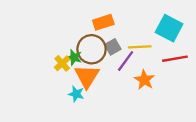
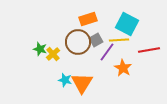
cyan square: (169, 28) -> (127, 24), moved
green star: (74, 57) -> (40, 49), moved
orange triangle: (87, 76) -> (82, 83), moved

